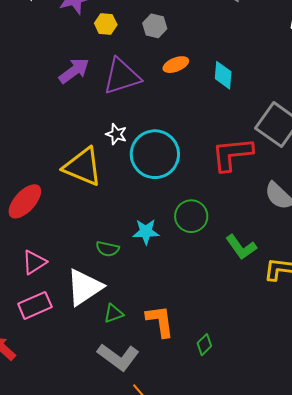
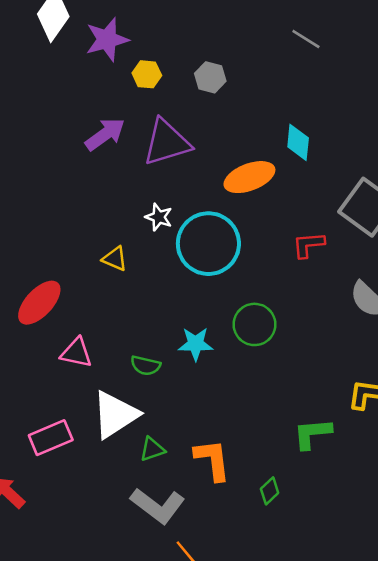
orange ellipse: (176, 65) -> (249, 177), moved, size x1.5
red L-shape: (232, 154) -> (308, 245), size x0.6
yellow triangle: (83, 167) -> (115, 259), size x0.5
green L-shape: (241, 247) -> (312, 434), moved, turned 120
pink triangle: (34, 262) -> (76, 353), moved, turned 44

